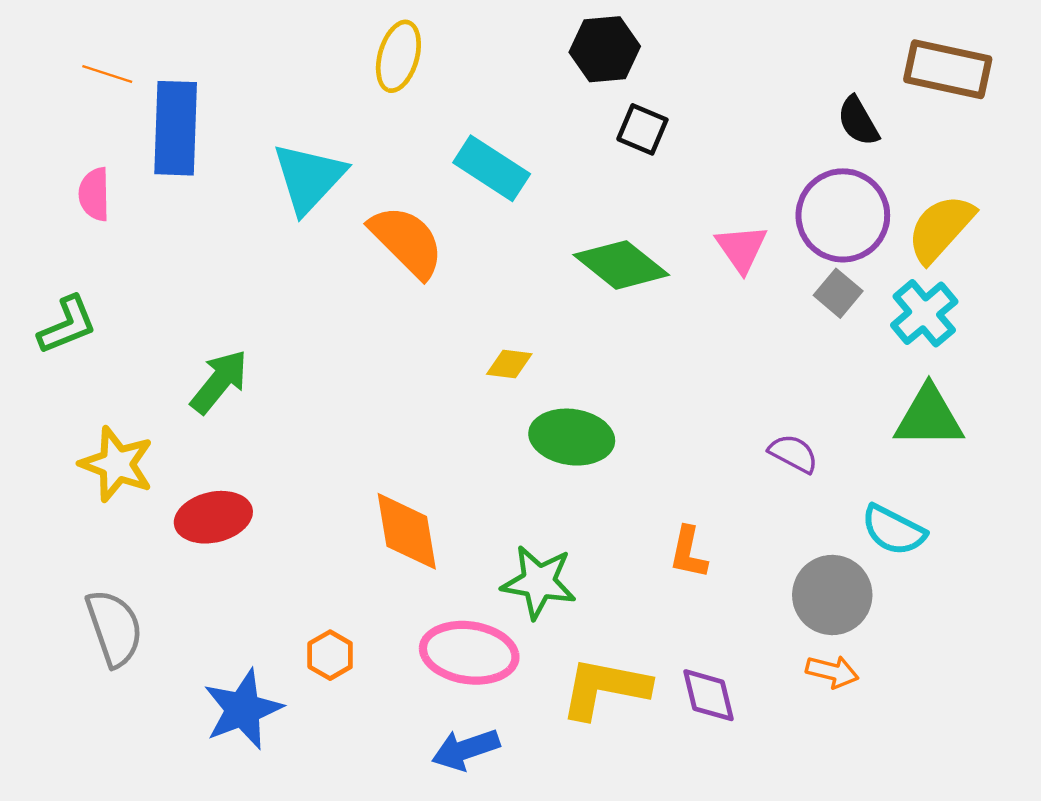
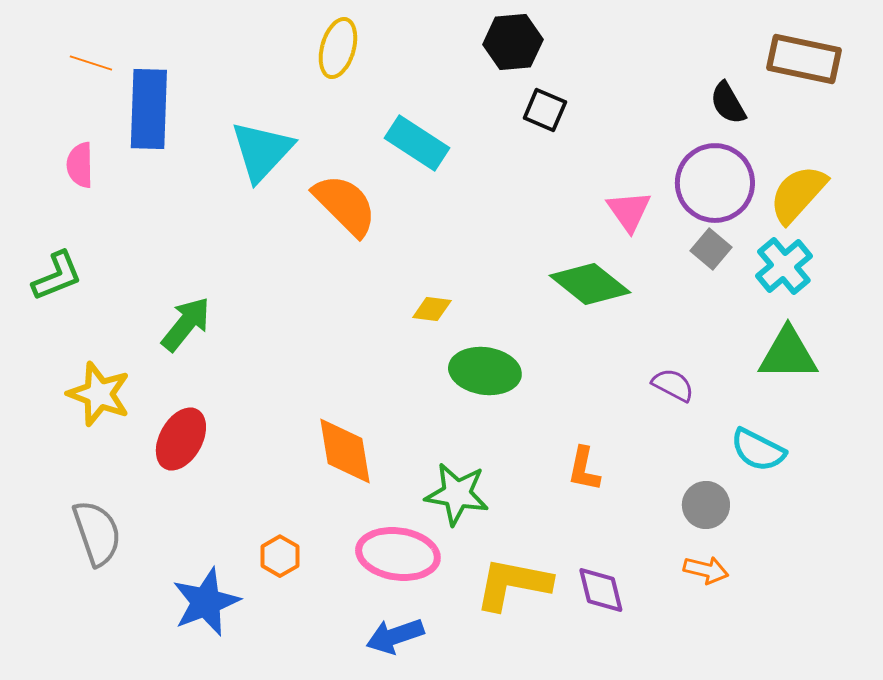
green diamond: (621, 265) -> (590, 284), moved
red ellipse: (213, 517) -> (181, 439), turned -48
gray circle: (832, 595) -> (706, 505), size x0.7

